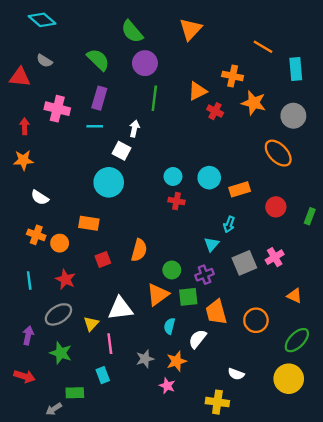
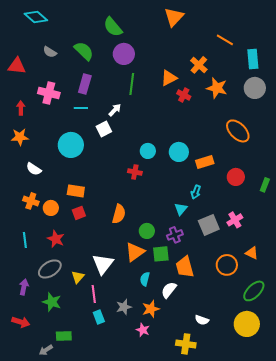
orange triangle: (191, 29) -> (174, 17), moved
gray semicircle: (44, 61) -> (50, 52), moved
orange cross: (233, 76) -> (199, 65), turned 30
gray circle: (293, 116) -> (255, 88), moved
white arrow: (134, 129) -> (115, 110), turned 32
white square: (122, 151) -> (104, 129), turned 35
cyan circle: (109, 182) -> (71, 145), moved
red cross: (176, 201) -> (135, 172), moved
red square: (103, 259) -> (79, 213), moved
white triangle: (120, 309) -> (103, 264), turned -45
orange circle: (256, 320) -> (227, 265), moved
cyan rectangle: (103, 375) -> (99, 317), moved

